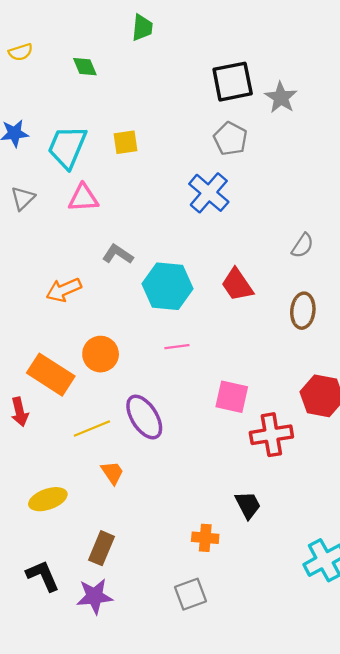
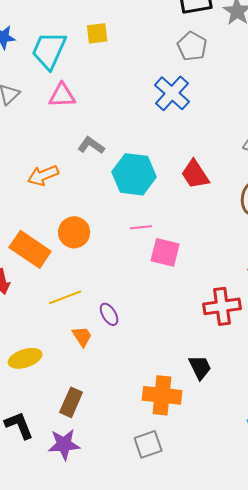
yellow square: (125, 142) -> (97, 33), moved
pink square: (232, 397) -> (165, 252), moved
purple ellipse: (144, 417) -> (109, 314), moved, size x0.6
orange cross: (205, 538) -> (162, 395), size x1.6

